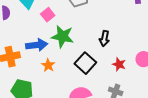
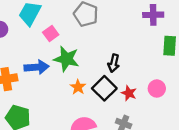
black square: (85, 63) -> (104, 88), moved
orange star: (48, 65) -> (78, 87), moved

